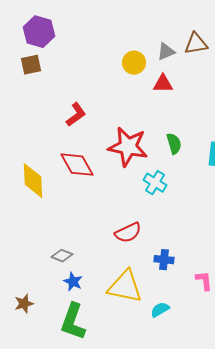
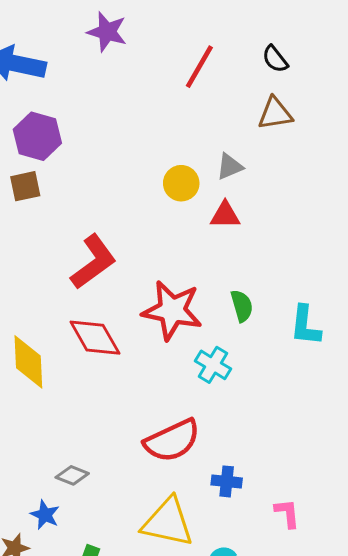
brown triangle: (196, 44) -> (275, 114), moved
red L-shape: (76, 115) -> (93, 262), size x1.5
red semicircle: (128, 233) -> (172, 441), size x1.4
blue star: (73, 282) -> (45, 515), moved

